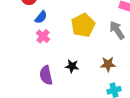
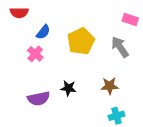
blue semicircle: (41, 17) -> (43, 32), moved
purple semicircle: (46, 75) -> (39, 98), turned -90

